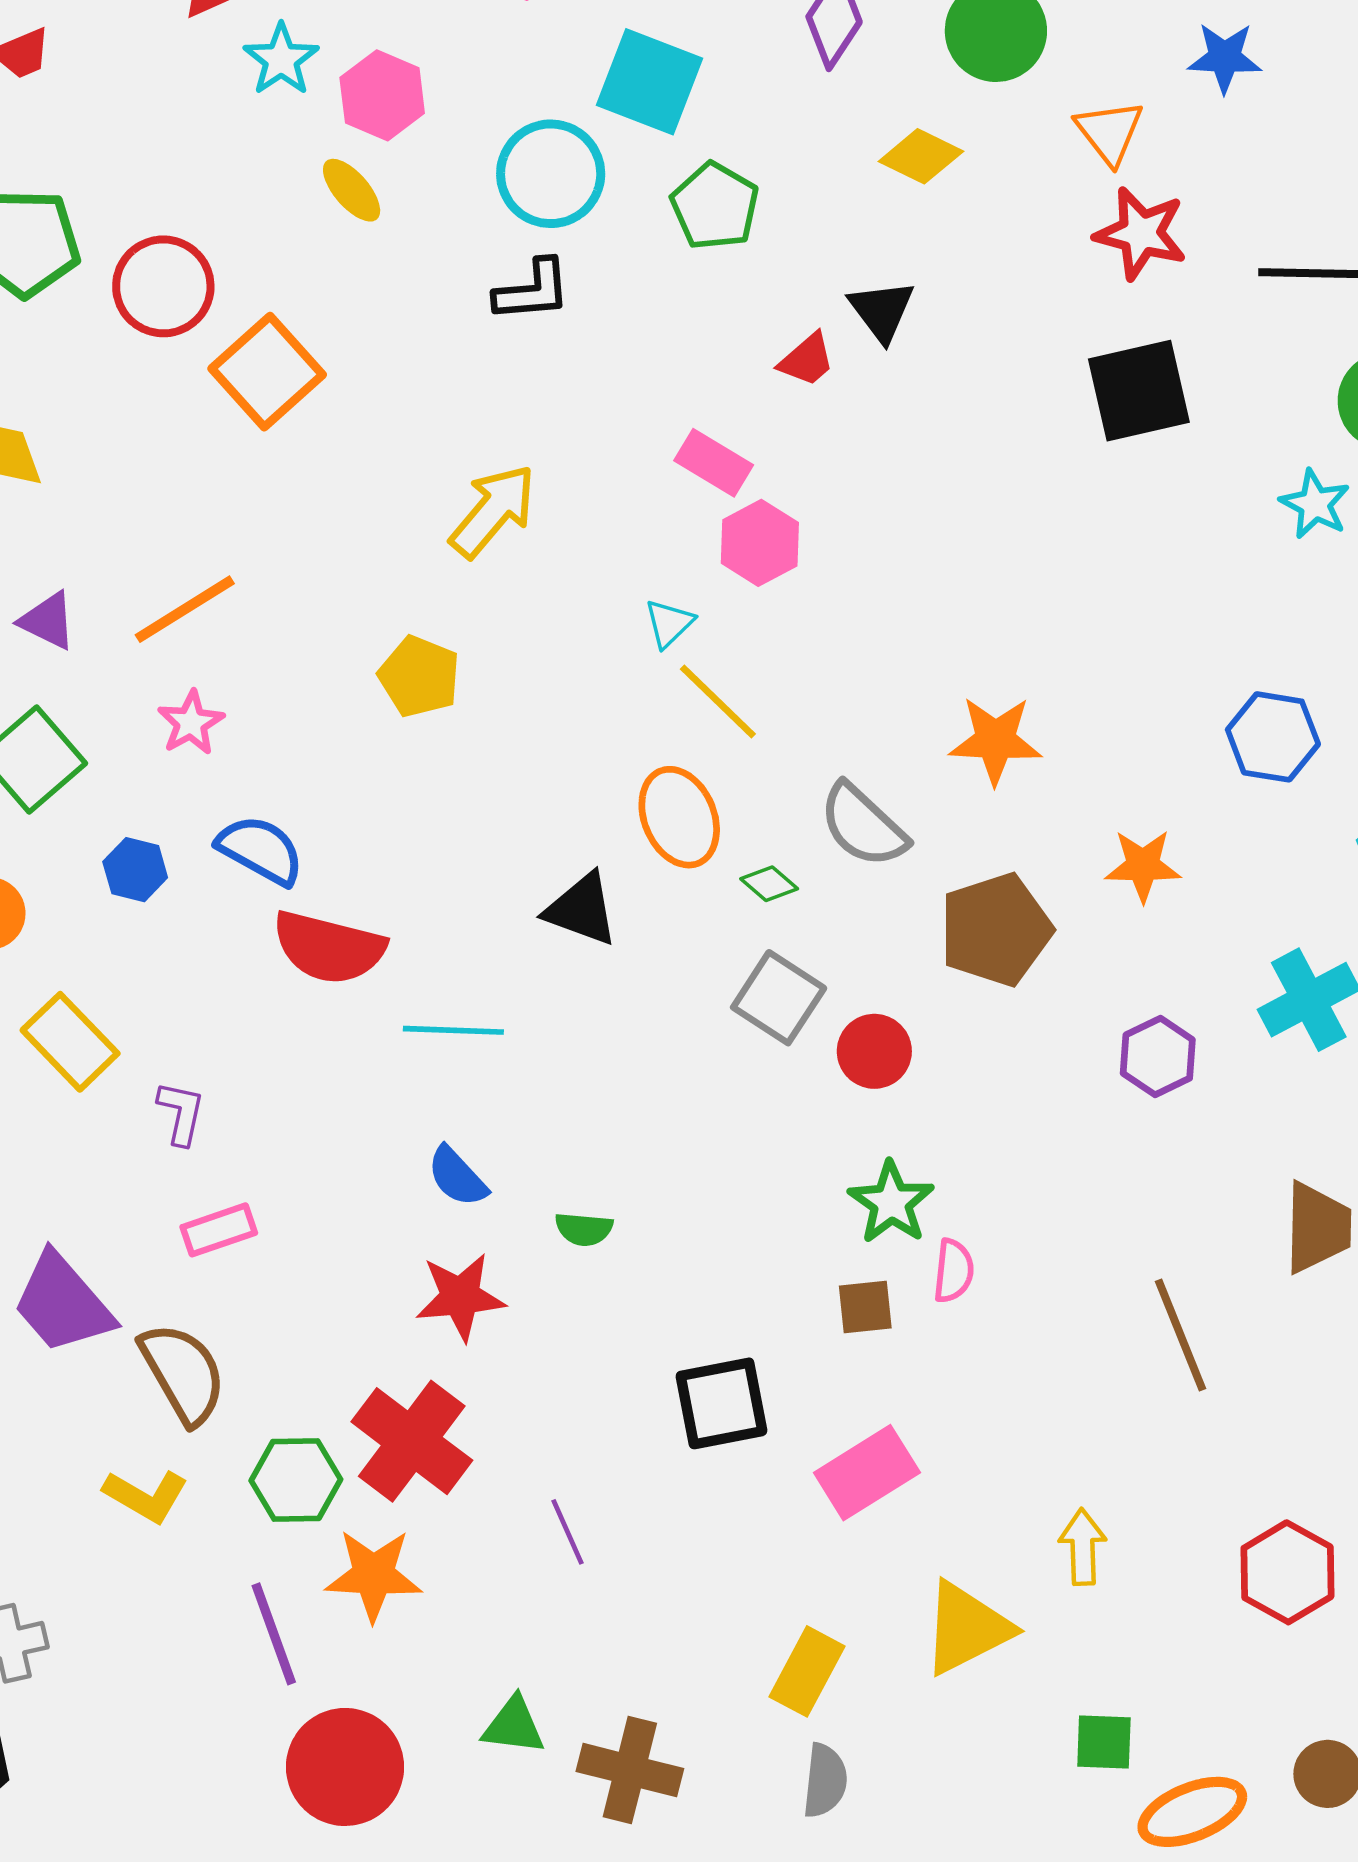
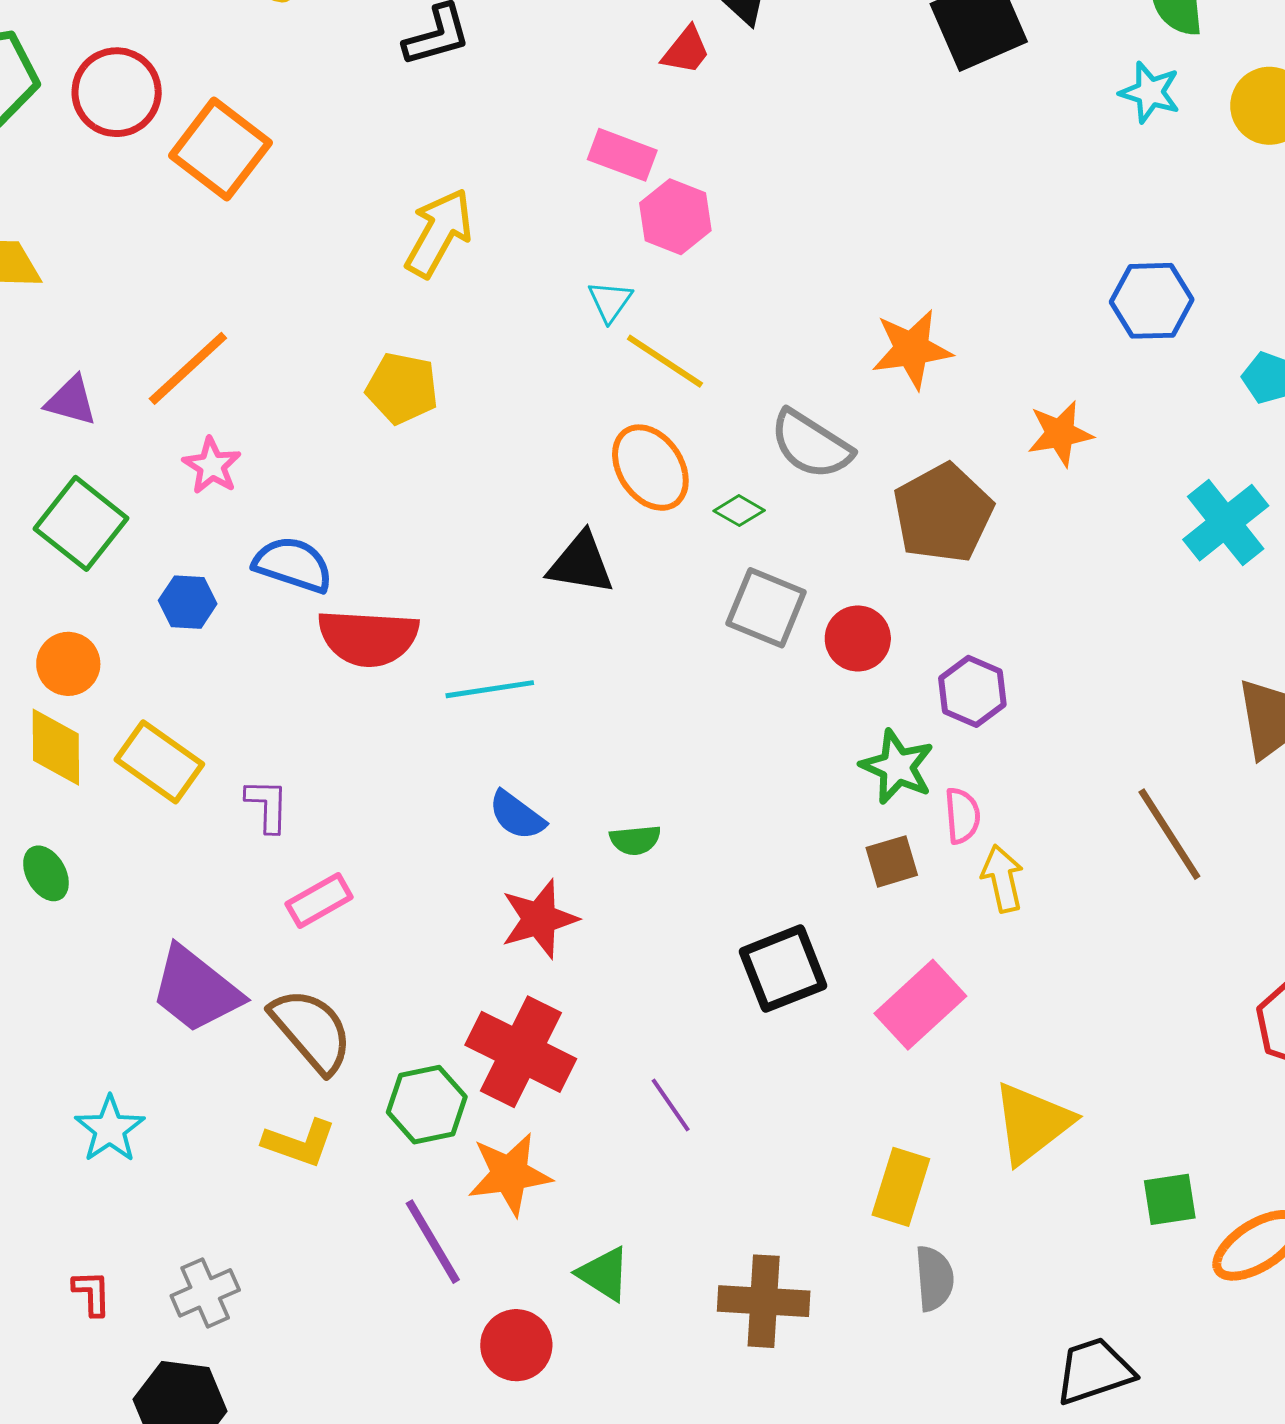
purple hexagon: (1158, 1057) -> (972, 691), moved
yellow arrow: (1083, 1547) -> (1002, 879), moved
green triangle: (514, 1726) -> (604, 1274), moved, turned 36
red circle: (345, 1767) -> (516, 1345), size x0.7

